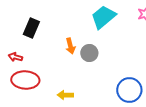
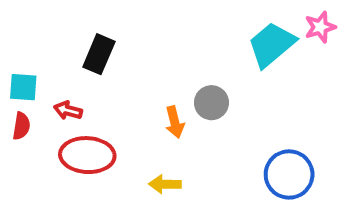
cyan trapezoid: (103, 17) -> (272, 44), moved
orange arrow: (70, 46) -> (175, 122), moved

